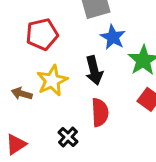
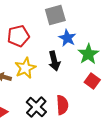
red semicircle: (100, 112) -> (62, 105), moved
black cross: (68, 137) -> (36, 107), size x1.5

